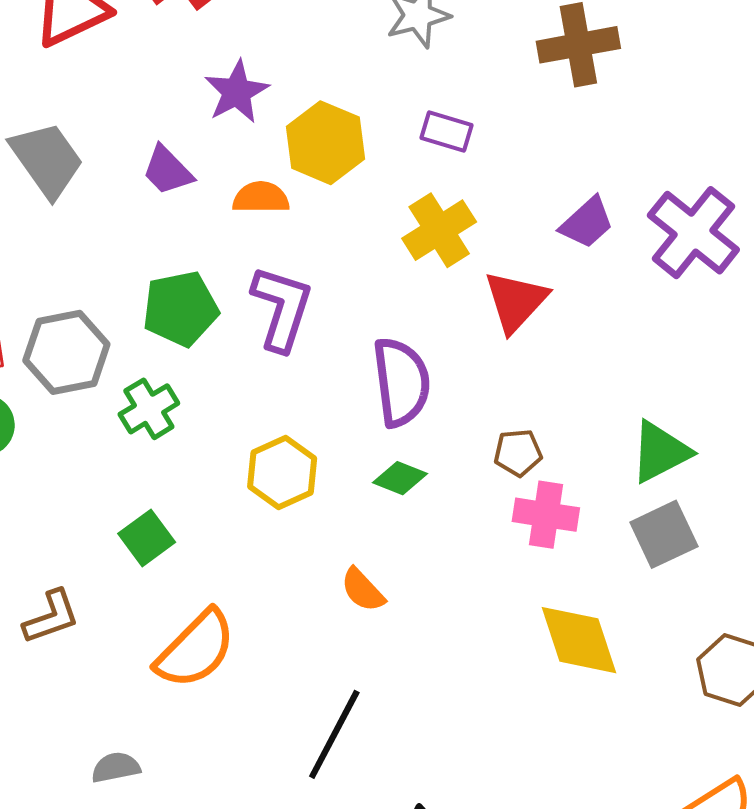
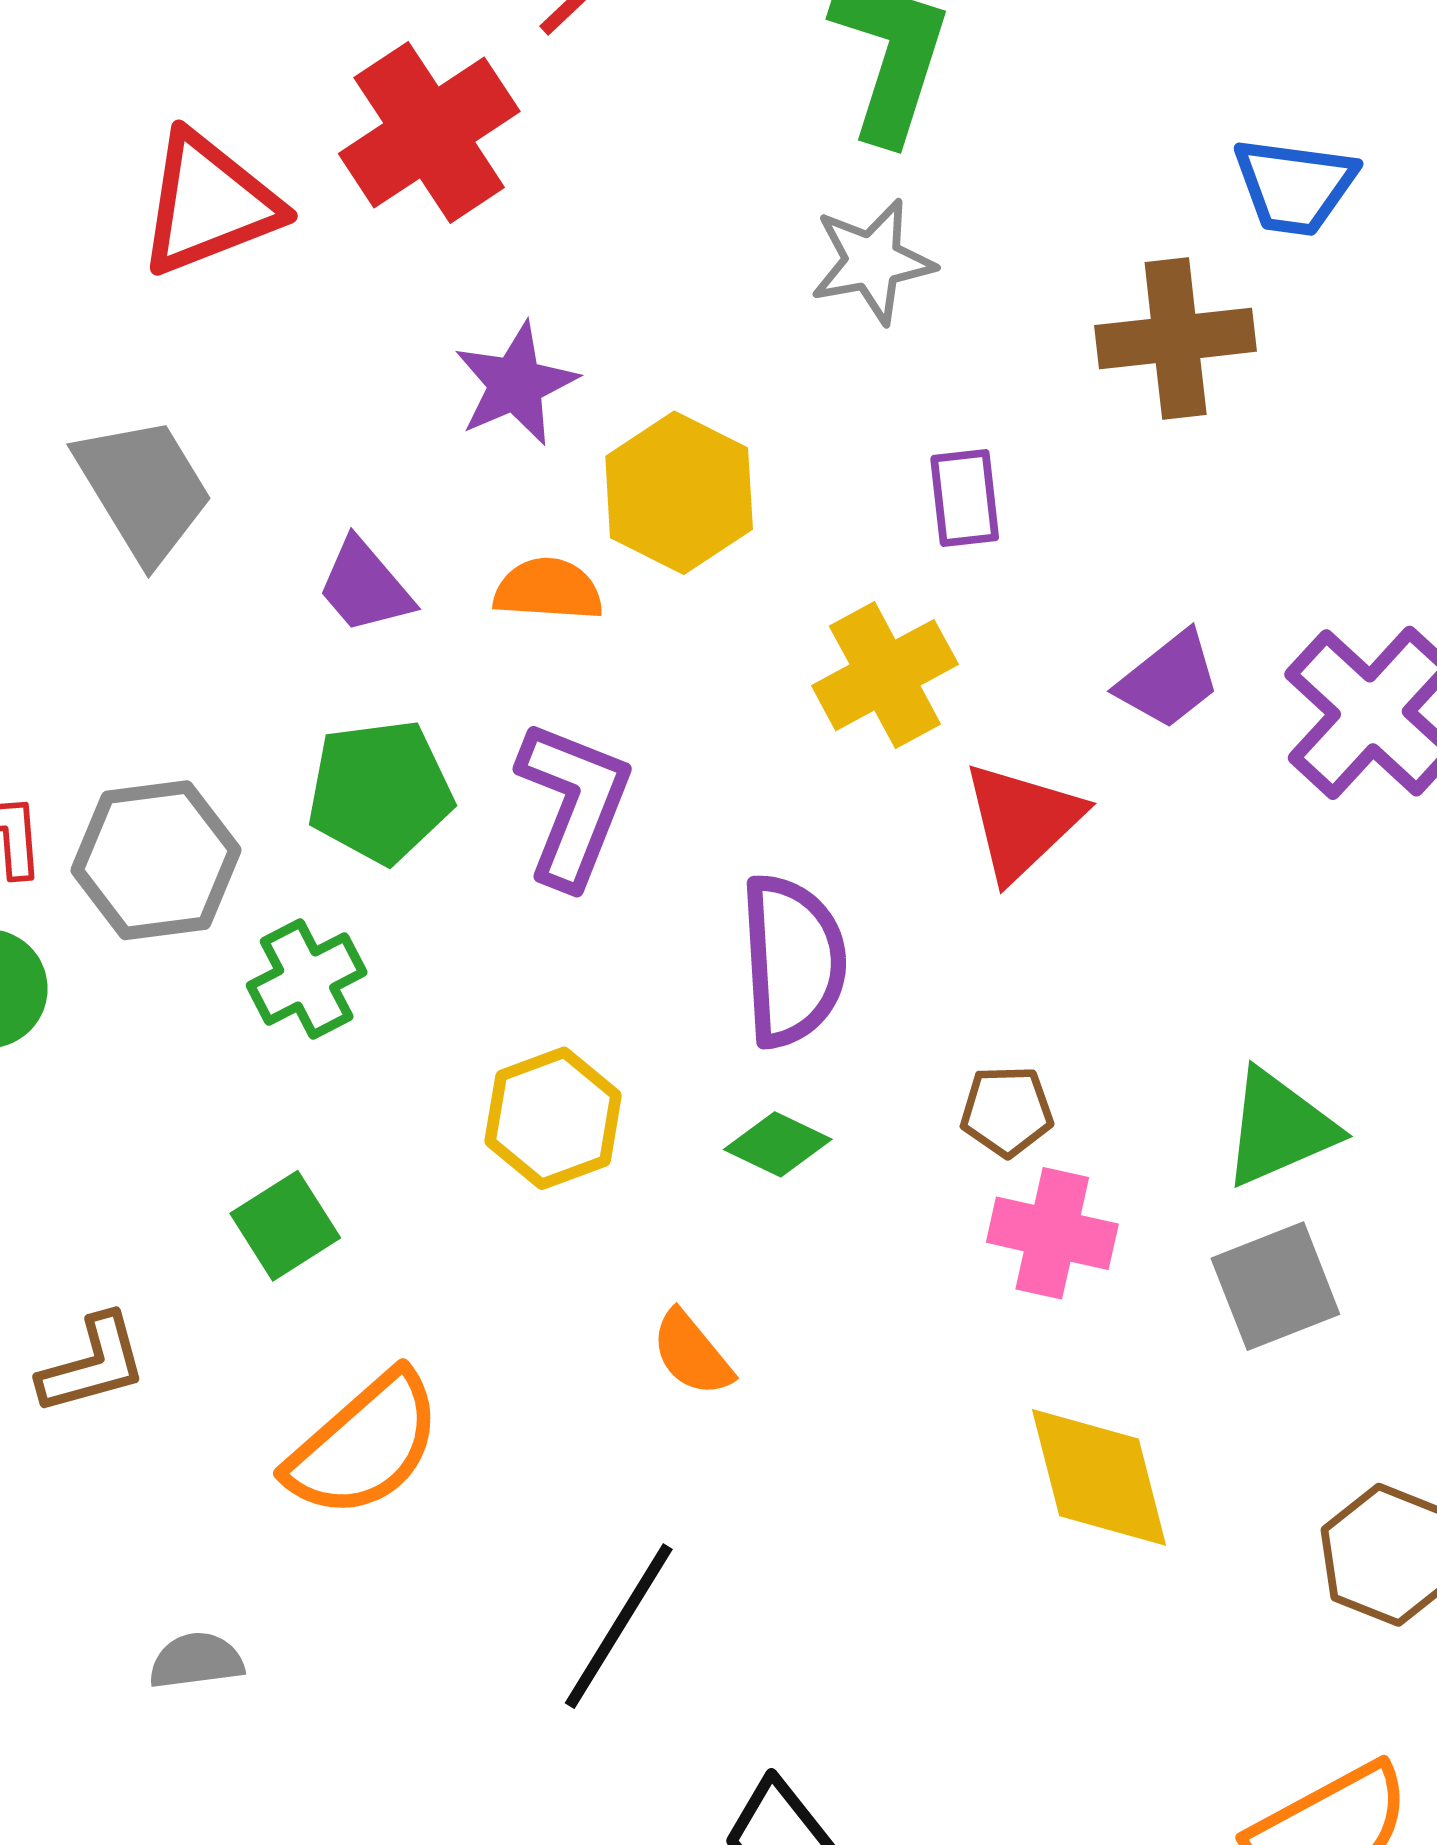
purple rectangle: (446, 131) -> (965, 498), moved, turned 63
purple trapezoid: (167, 171) -> (365, 586), moved

